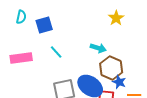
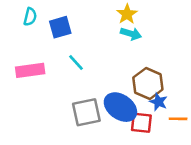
yellow star: (116, 18) -> (127, 14), moved
cyan arrow: (98, 48) -> (131, 34), moved

